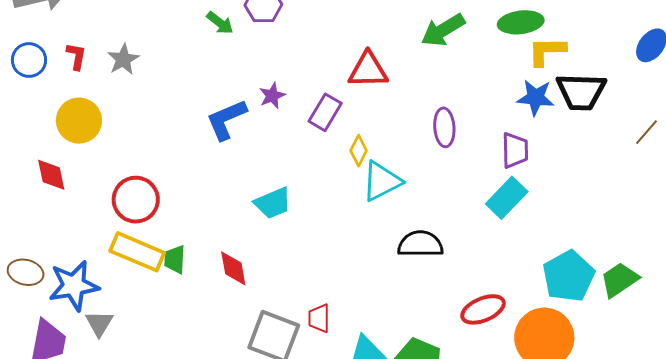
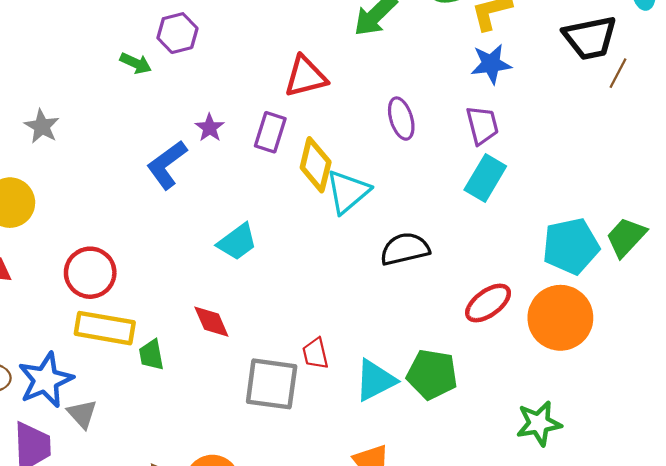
black trapezoid: (581, 92) -> (590, 38), moved
yellow diamond: (359, 151) -> (316, 165), size x1.6
green trapezoid: (175, 259) -> (151, 355), moved
cyan pentagon: (569, 276) -> (571, 246), turned 30

